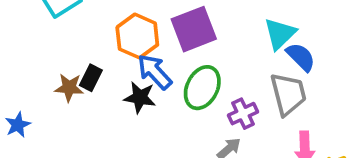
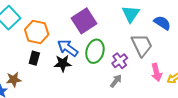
orange hexagon: (137, 36) -> (37, 32), moved
blue semicircle: (301, 57) -> (162, 23), moved
brown star: (69, 88) -> (14, 80), moved

